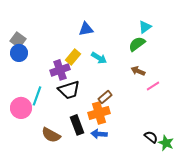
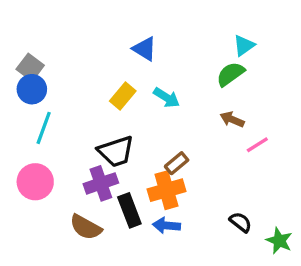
blue triangle: (86, 29) -> (145, 49), turned 42
purple cross: (60, 70) -> (101, 183), moved
cyan line: (37, 96) -> (44, 128), moved
black semicircle: (151, 137) -> (241, 222), moved

